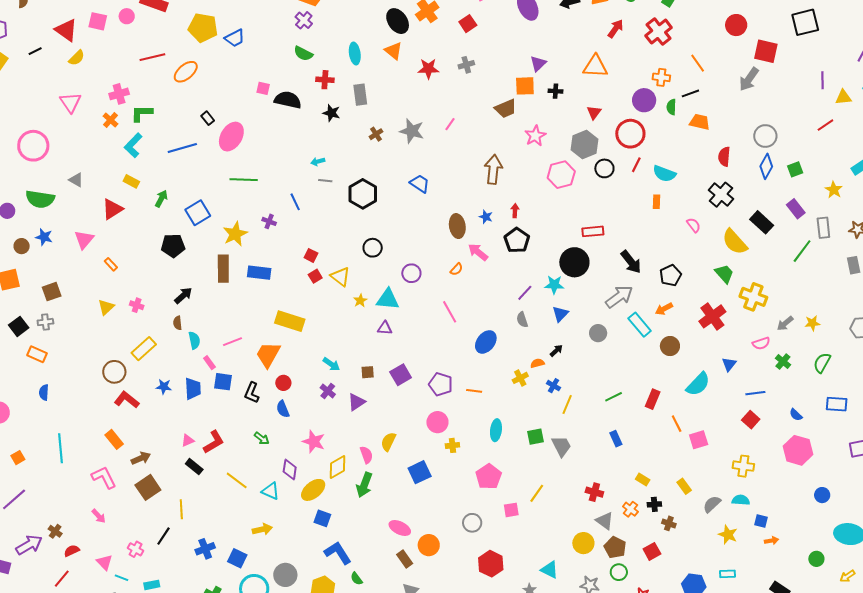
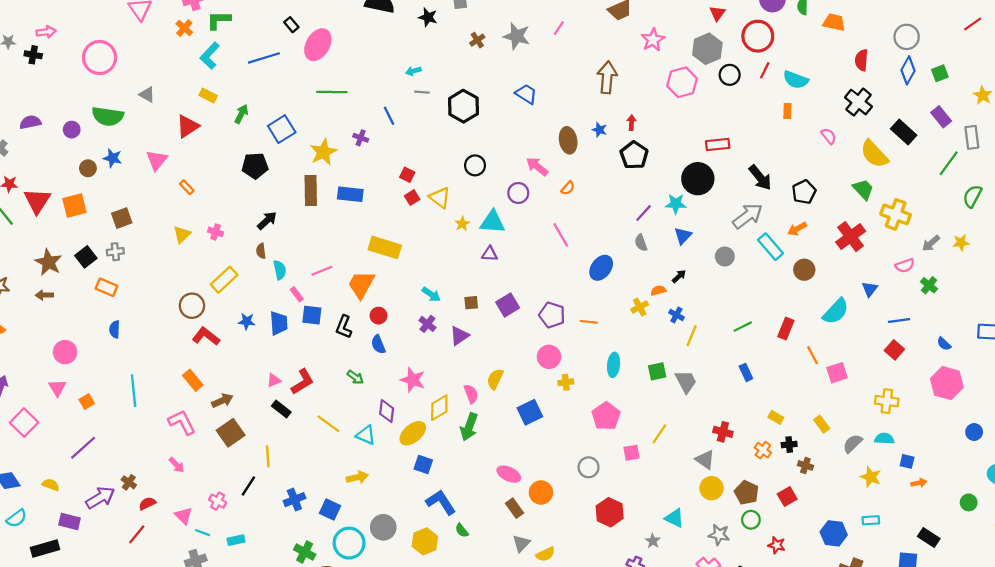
pink arrow: (478, 252) -> (537, 166), moved
green semicircle: (822, 363) -> (972, 196), moved
gray triangle: (605, 521) -> (705, 460), moved

